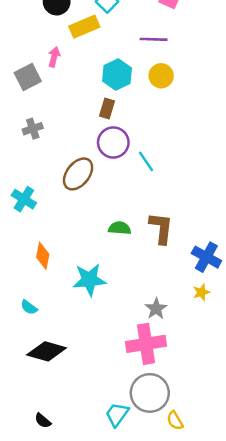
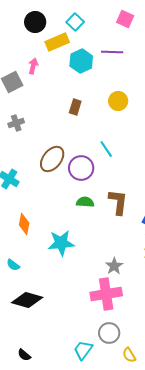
cyan hexagon: (117, 75) -> (81, 61), moved
yellow circle: (161, 76) -> (118, 101), moved
purple circle: (113, 142) -> (81, 168), moved
gray circle: (150, 393) -> (109, 333), size x0.7

